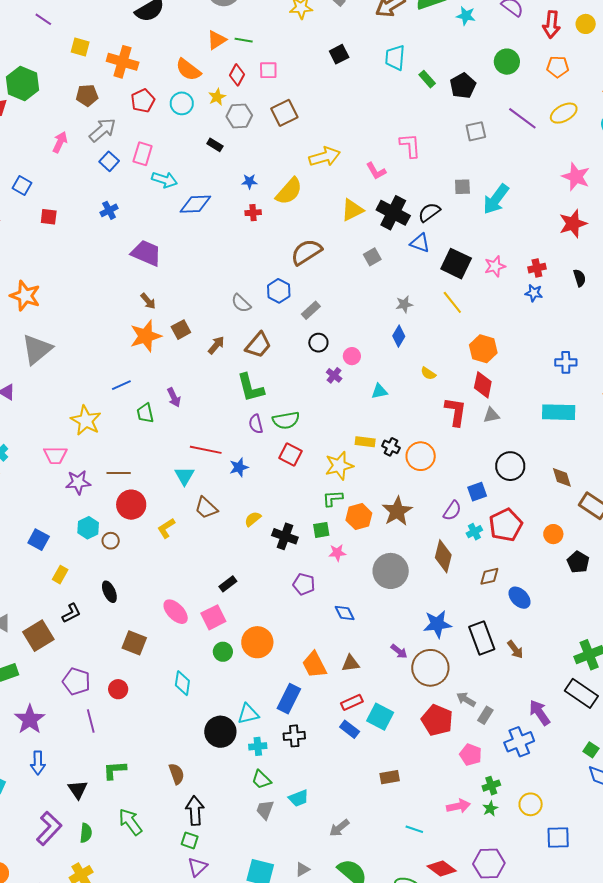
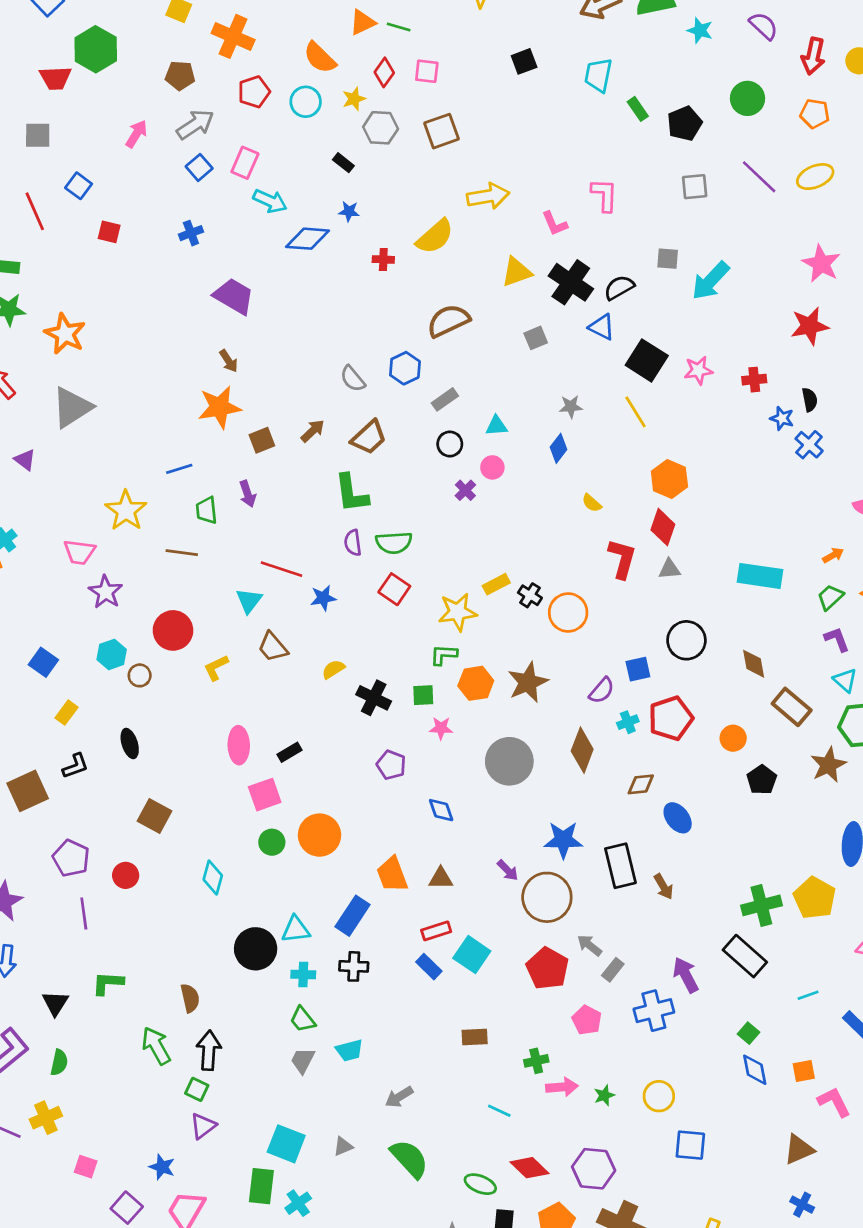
blue star: (249, 181) -> (349, 211), moved
blue star: (534, 293) -> (782, 418), moved
brown square: (181, 330) -> (262, 440), moved
blue cross: (566, 362) -> (809, 445), moved, turned 35
cyan triangle: (379, 391) -> (497, 426), moved
yellow rectangle: (365, 442) -> (496, 584), turned -42
brown line: (119, 473) -> (182, 553), moved
purple star: (78, 482) -> (106, 592), turned 30
pink ellipse: (176, 612) -> (239, 745), moved, turned 36
green cross: (491, 786) -> (536, 1061), moved
green arrow: (130, 822) -> (156, 1046), moved

